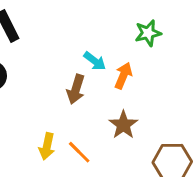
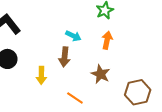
orange arrow: (123, 76) -> (107, 40), moved
yellow arrow: (47, 146) -> (41, 75), moved

